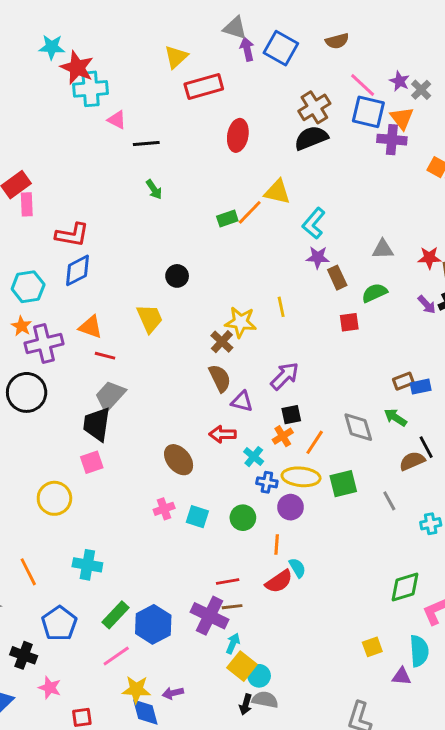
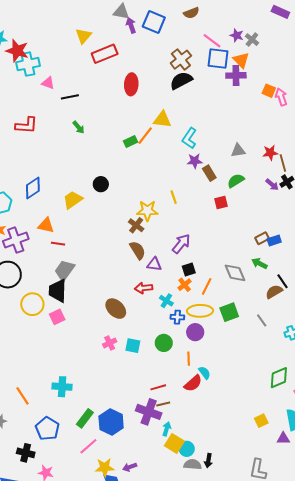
red L-shape: (72, 235) -> (26, 125), moved
yellow trapezoid: (150, 319) -> (73, 200), moved, turned -95
yellow circle: (54, 498) -> (32, 304), moved
black arrow: (246, 704) -> (208, 461), moved

